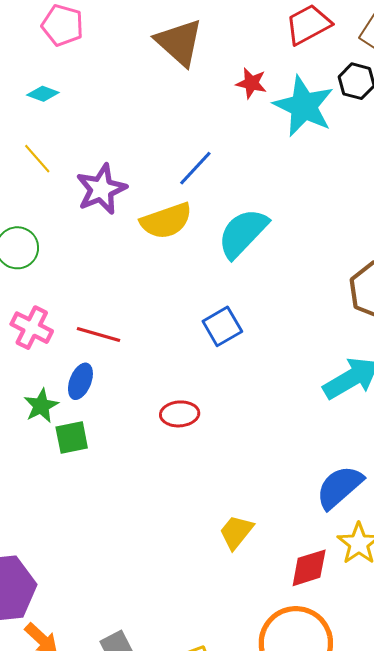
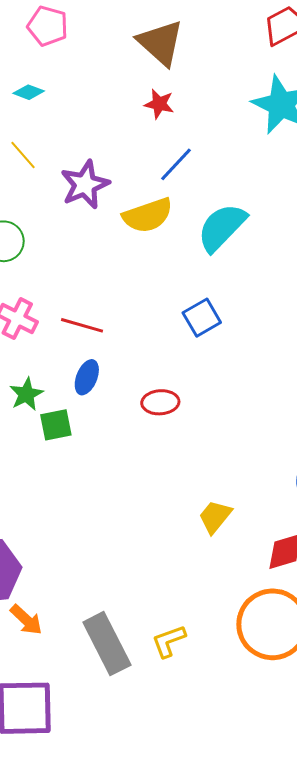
red star: (251, 83) -> (159, 104), moved
blue ellipse: (80, 381) -> (87, 377), moved

